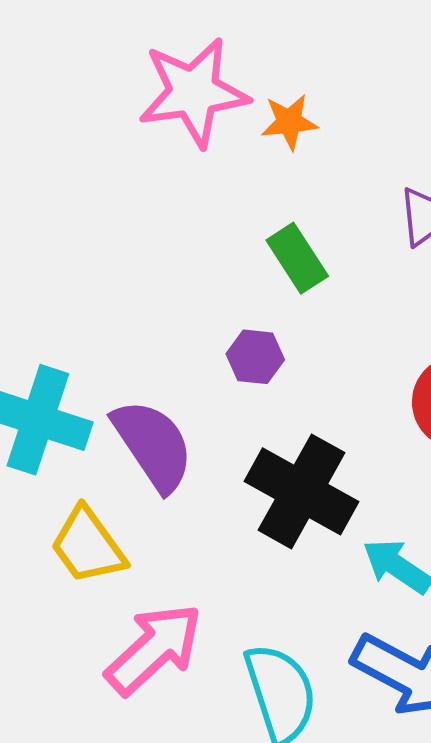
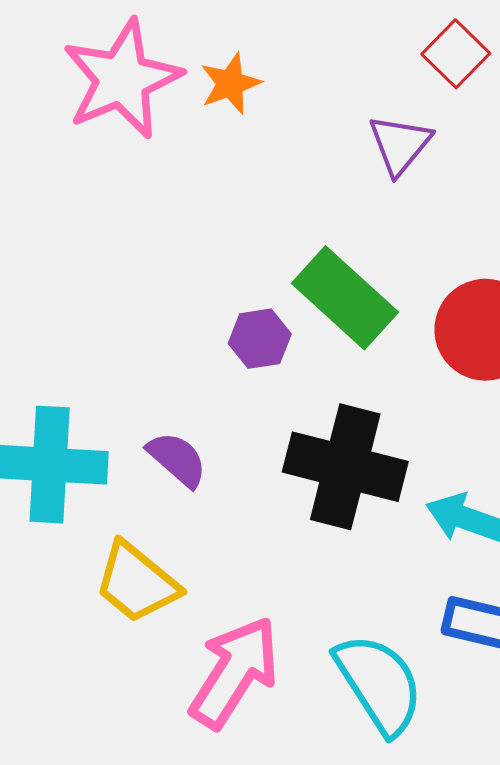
green rectangle: (297, 258) -> (345, 298), moved, size x1.4
purple semicircle: (153, 445) -> (177, 459), size x0.6

